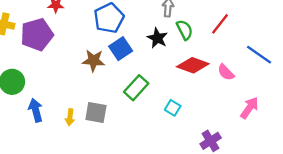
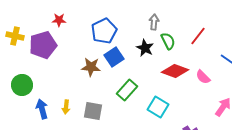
cyan square: (173, 108) -> (158, 107), size x1.5
yellow arrow: (70, 117) -> (66, 107), moved

